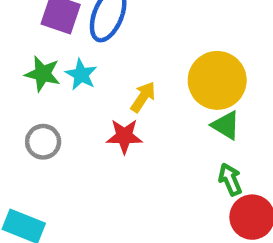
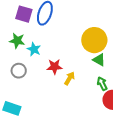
cyan star: (81, 75) -> (34, 49), moved
yellow arrow: (143, 97) -> (70, 78), moved

